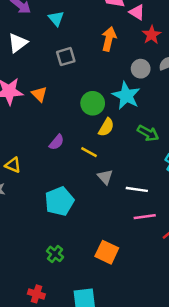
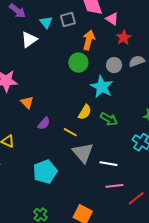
white triangle: (18, 43) -> (29, 40), moved
gray square: (66, 57) -> (68, 20), moved
orange triangle: (39, 94) -> (27, 102), moved
green circle: (93, 103) -> (78, 63), moved
green arrow: (148, 133) -> (109, 119), moved
gray triangle: (105, 177) -> (83, 153), size x1.6

